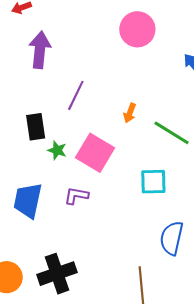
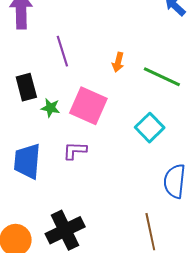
purple line: (76, 95) -> (62, 51), turned -36
cyan square: (153, 182) -> (150, 128), turned -36

